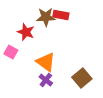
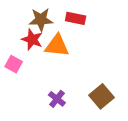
brown star: (46, 17) -> (41, 20), moved
orange triangle: (46, 62) -> (57, 46), moved, turned -30

